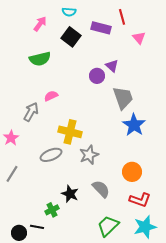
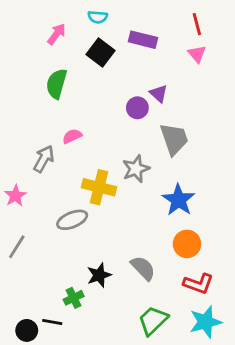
red line: (122, 17) -> (197, 24), moved
green semicircle: (40, 59) -> (57, 84), turned 120
blue star: (134, 125) -> (178, 200), moved
gray star: (89, 155) -> (136, 169), moved
black star: (70, 194) -> (99, 275), turned 30

